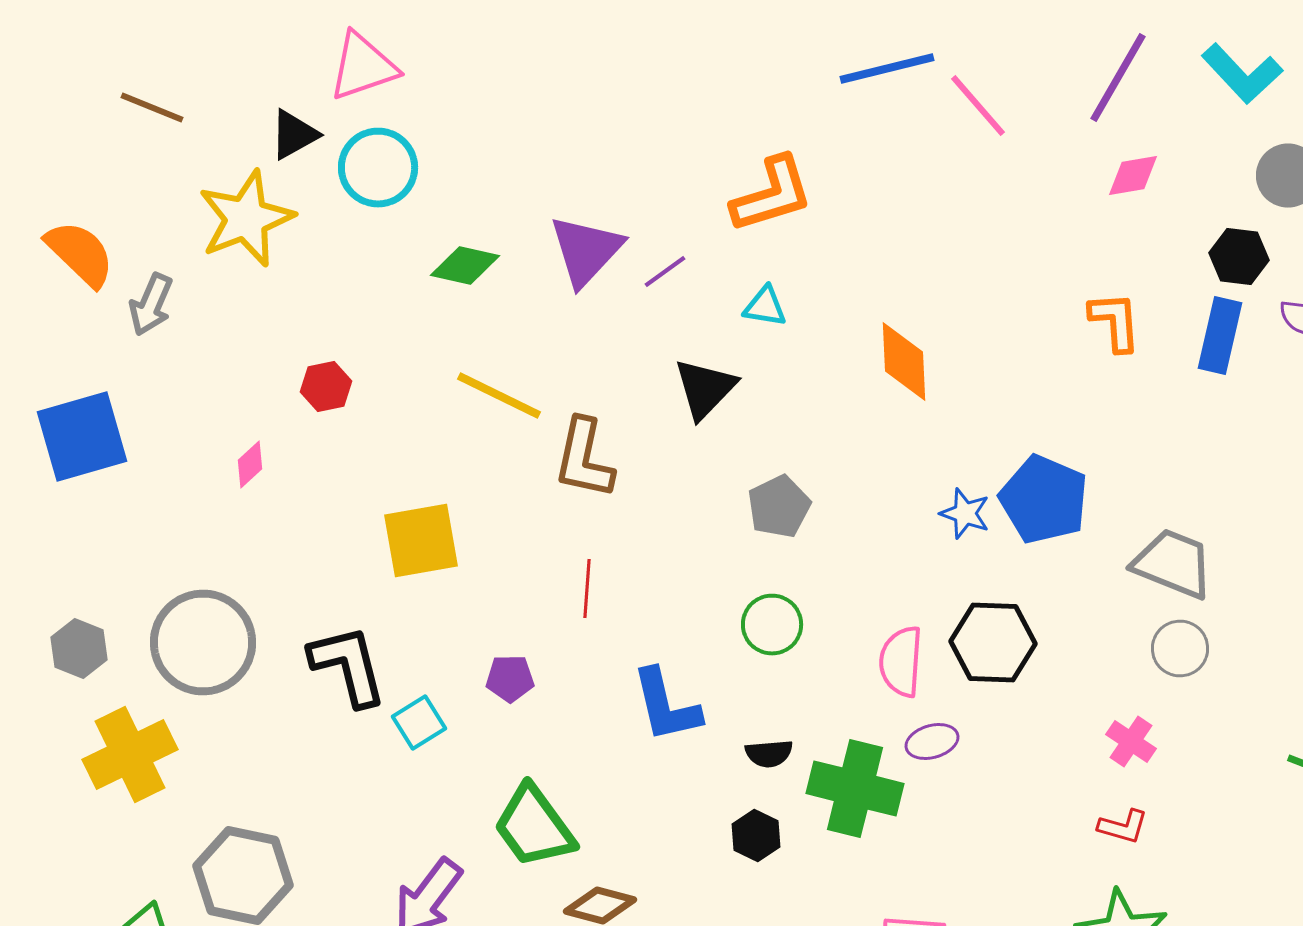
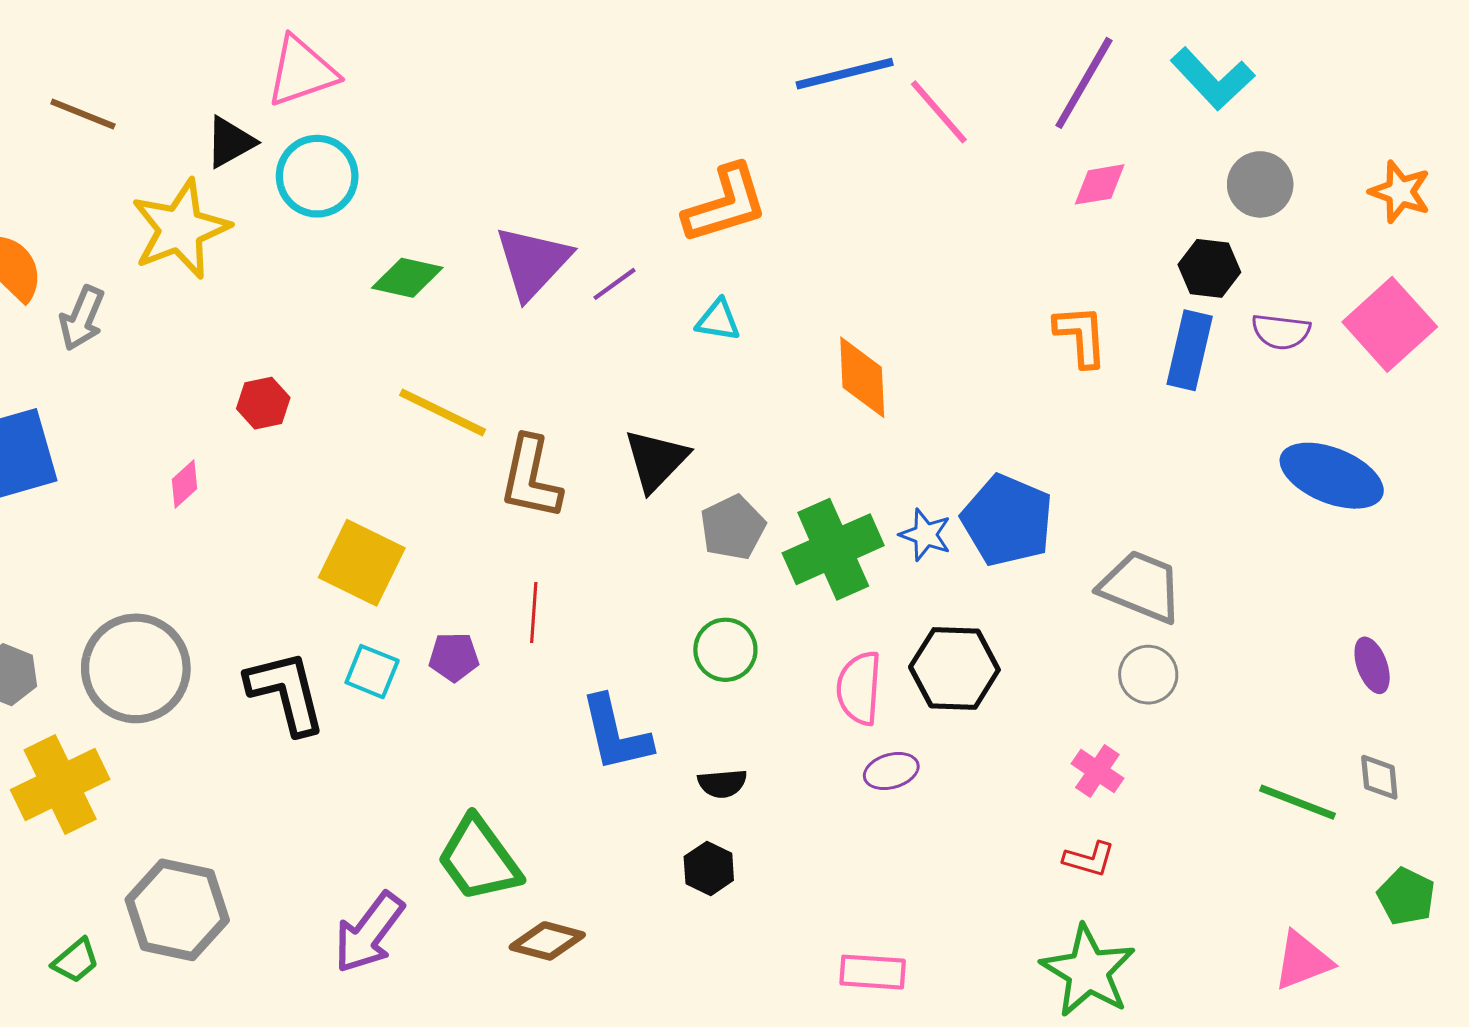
black triangle: (705, 388) -> (656, 460), moved
yellow square: (421, 540) -> (362, 563), turned 36
purple pentagon: (510, 678) -> (454, 657), moved
cyan square: (419, 722) -> (372, 672), moved, turned -36
green cross: (855, 788) -> (833, 549), moved, turned -38

